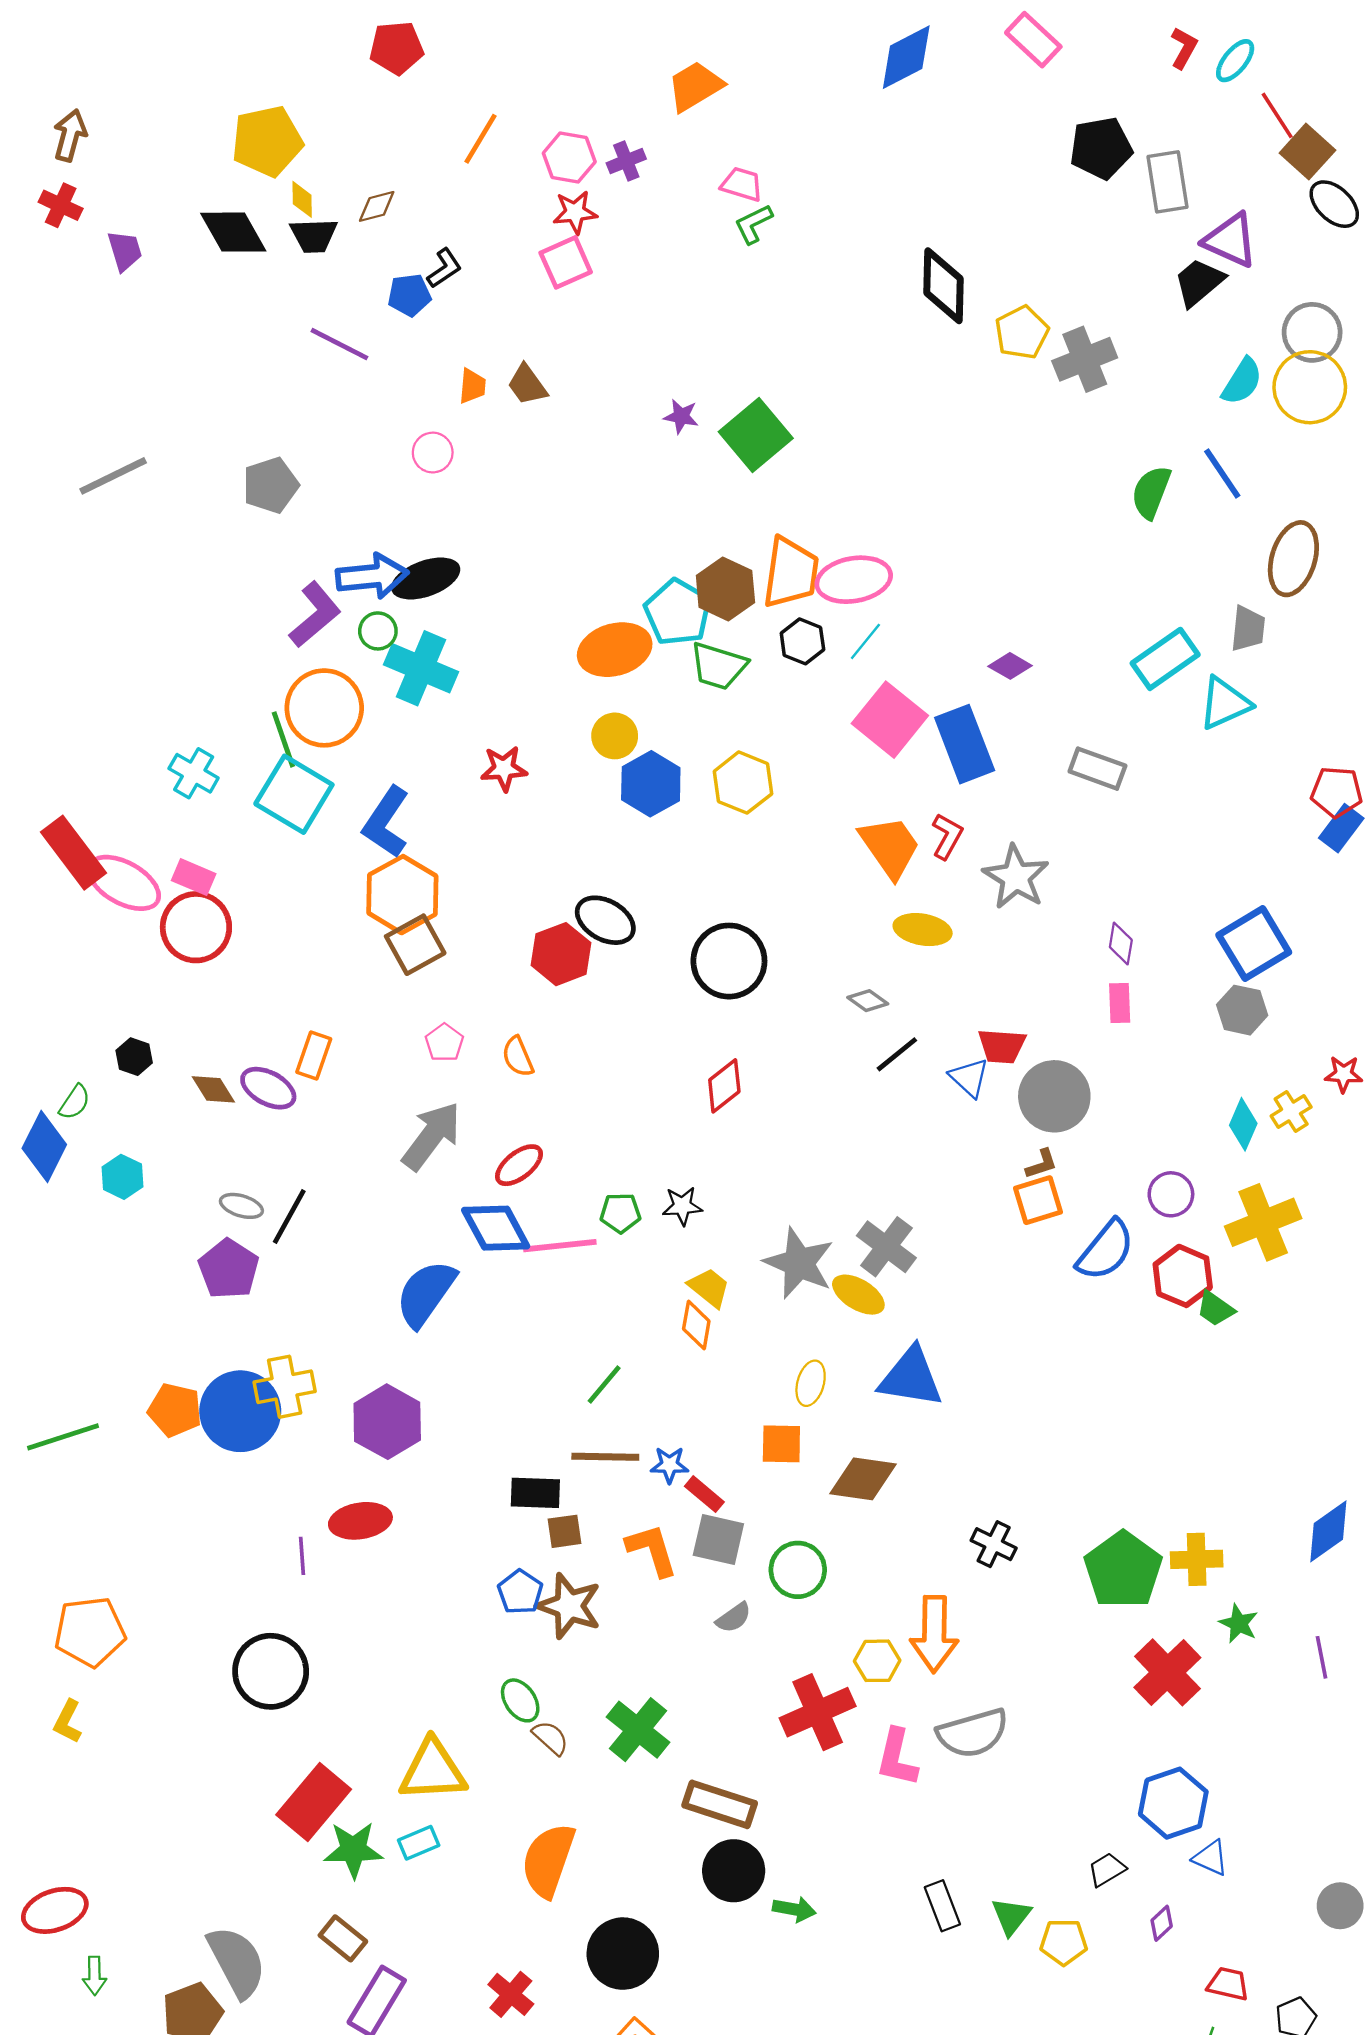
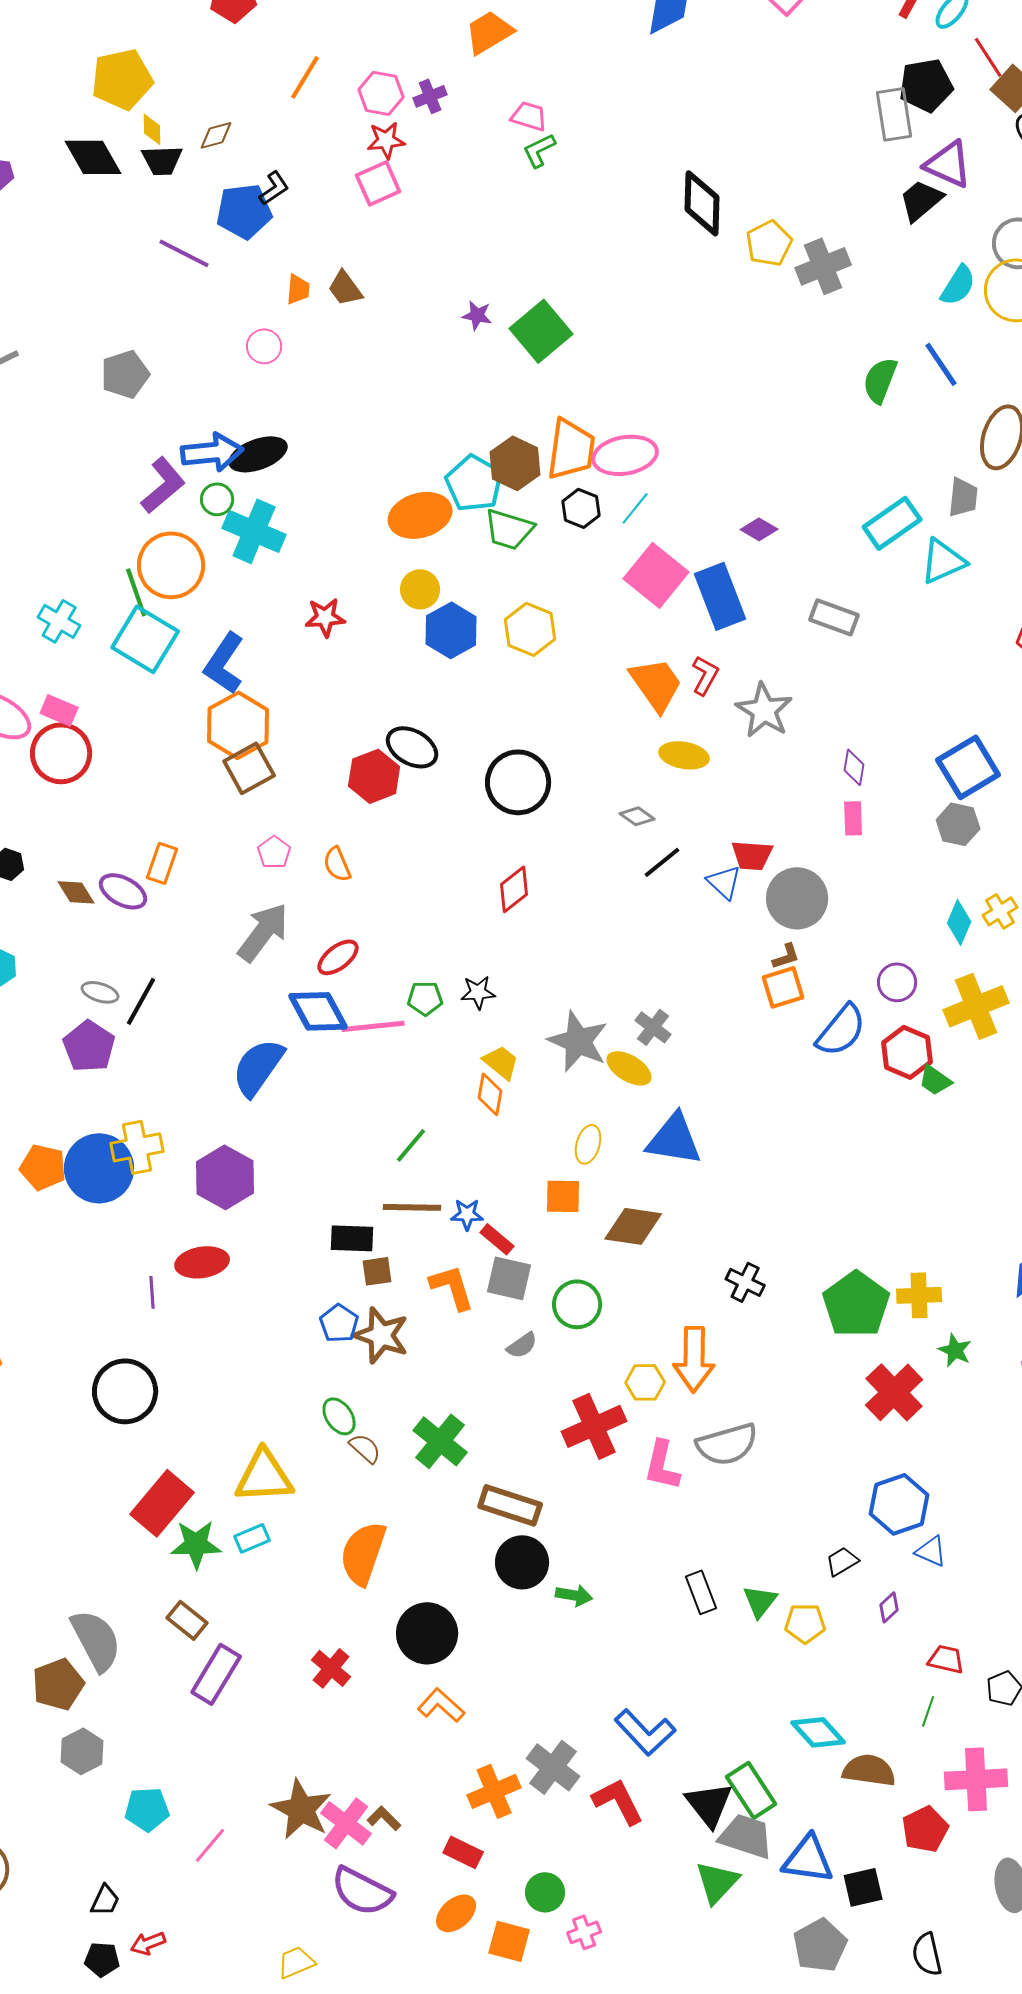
black pentagon: (1101, 148) -> (926, 85), moved
blue pentagon: (409, 295) -> (244, 211), size x1.5
gray cross: (886, 1247) -> (653, 1027), size x0.7

